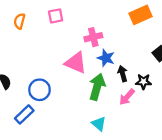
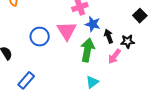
pink triangle: (76, 63) -> (67, 31), turned 40
blue circle: (39, 90) -> (40, 37), moved
cyan triangle: (99, 124) -> (92, 82), turned 48

